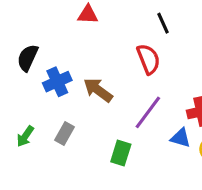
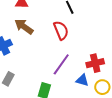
brown arrow: (98, 90) -> (24, 27), moved

